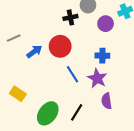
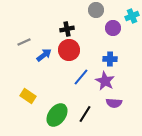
black cross: (70, 17) -> (67, 29), moved
blue line: (73, 74) -> (81, 77), turned 72
purple semicircle: (107, 101) -> (114, 103), turned -77

